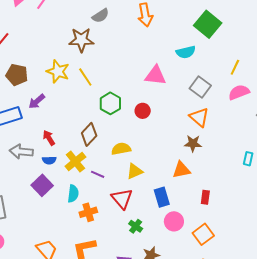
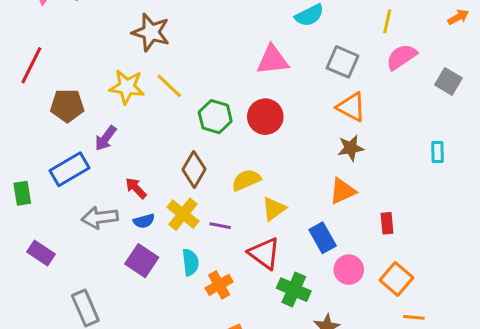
brown star: (81, 40) -> (151, 32), turned 30
red circle: (143, 111) -> (265, 117), size x1.5
green cross: (136, 226) -> (294, 290), size x1.5

